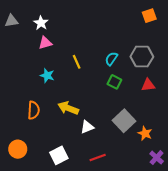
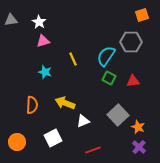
gray hexagon: (142, 57) -> (131, 42), moved
cyan semicircle: (111, 59) -> (106, 56), size x1.5
red triangle: (148, 85) -> (133, 81), moved
white square: (59, 155) -> (53, 138), moved
purple cross: (157, 158) -> (139, 147), moved

